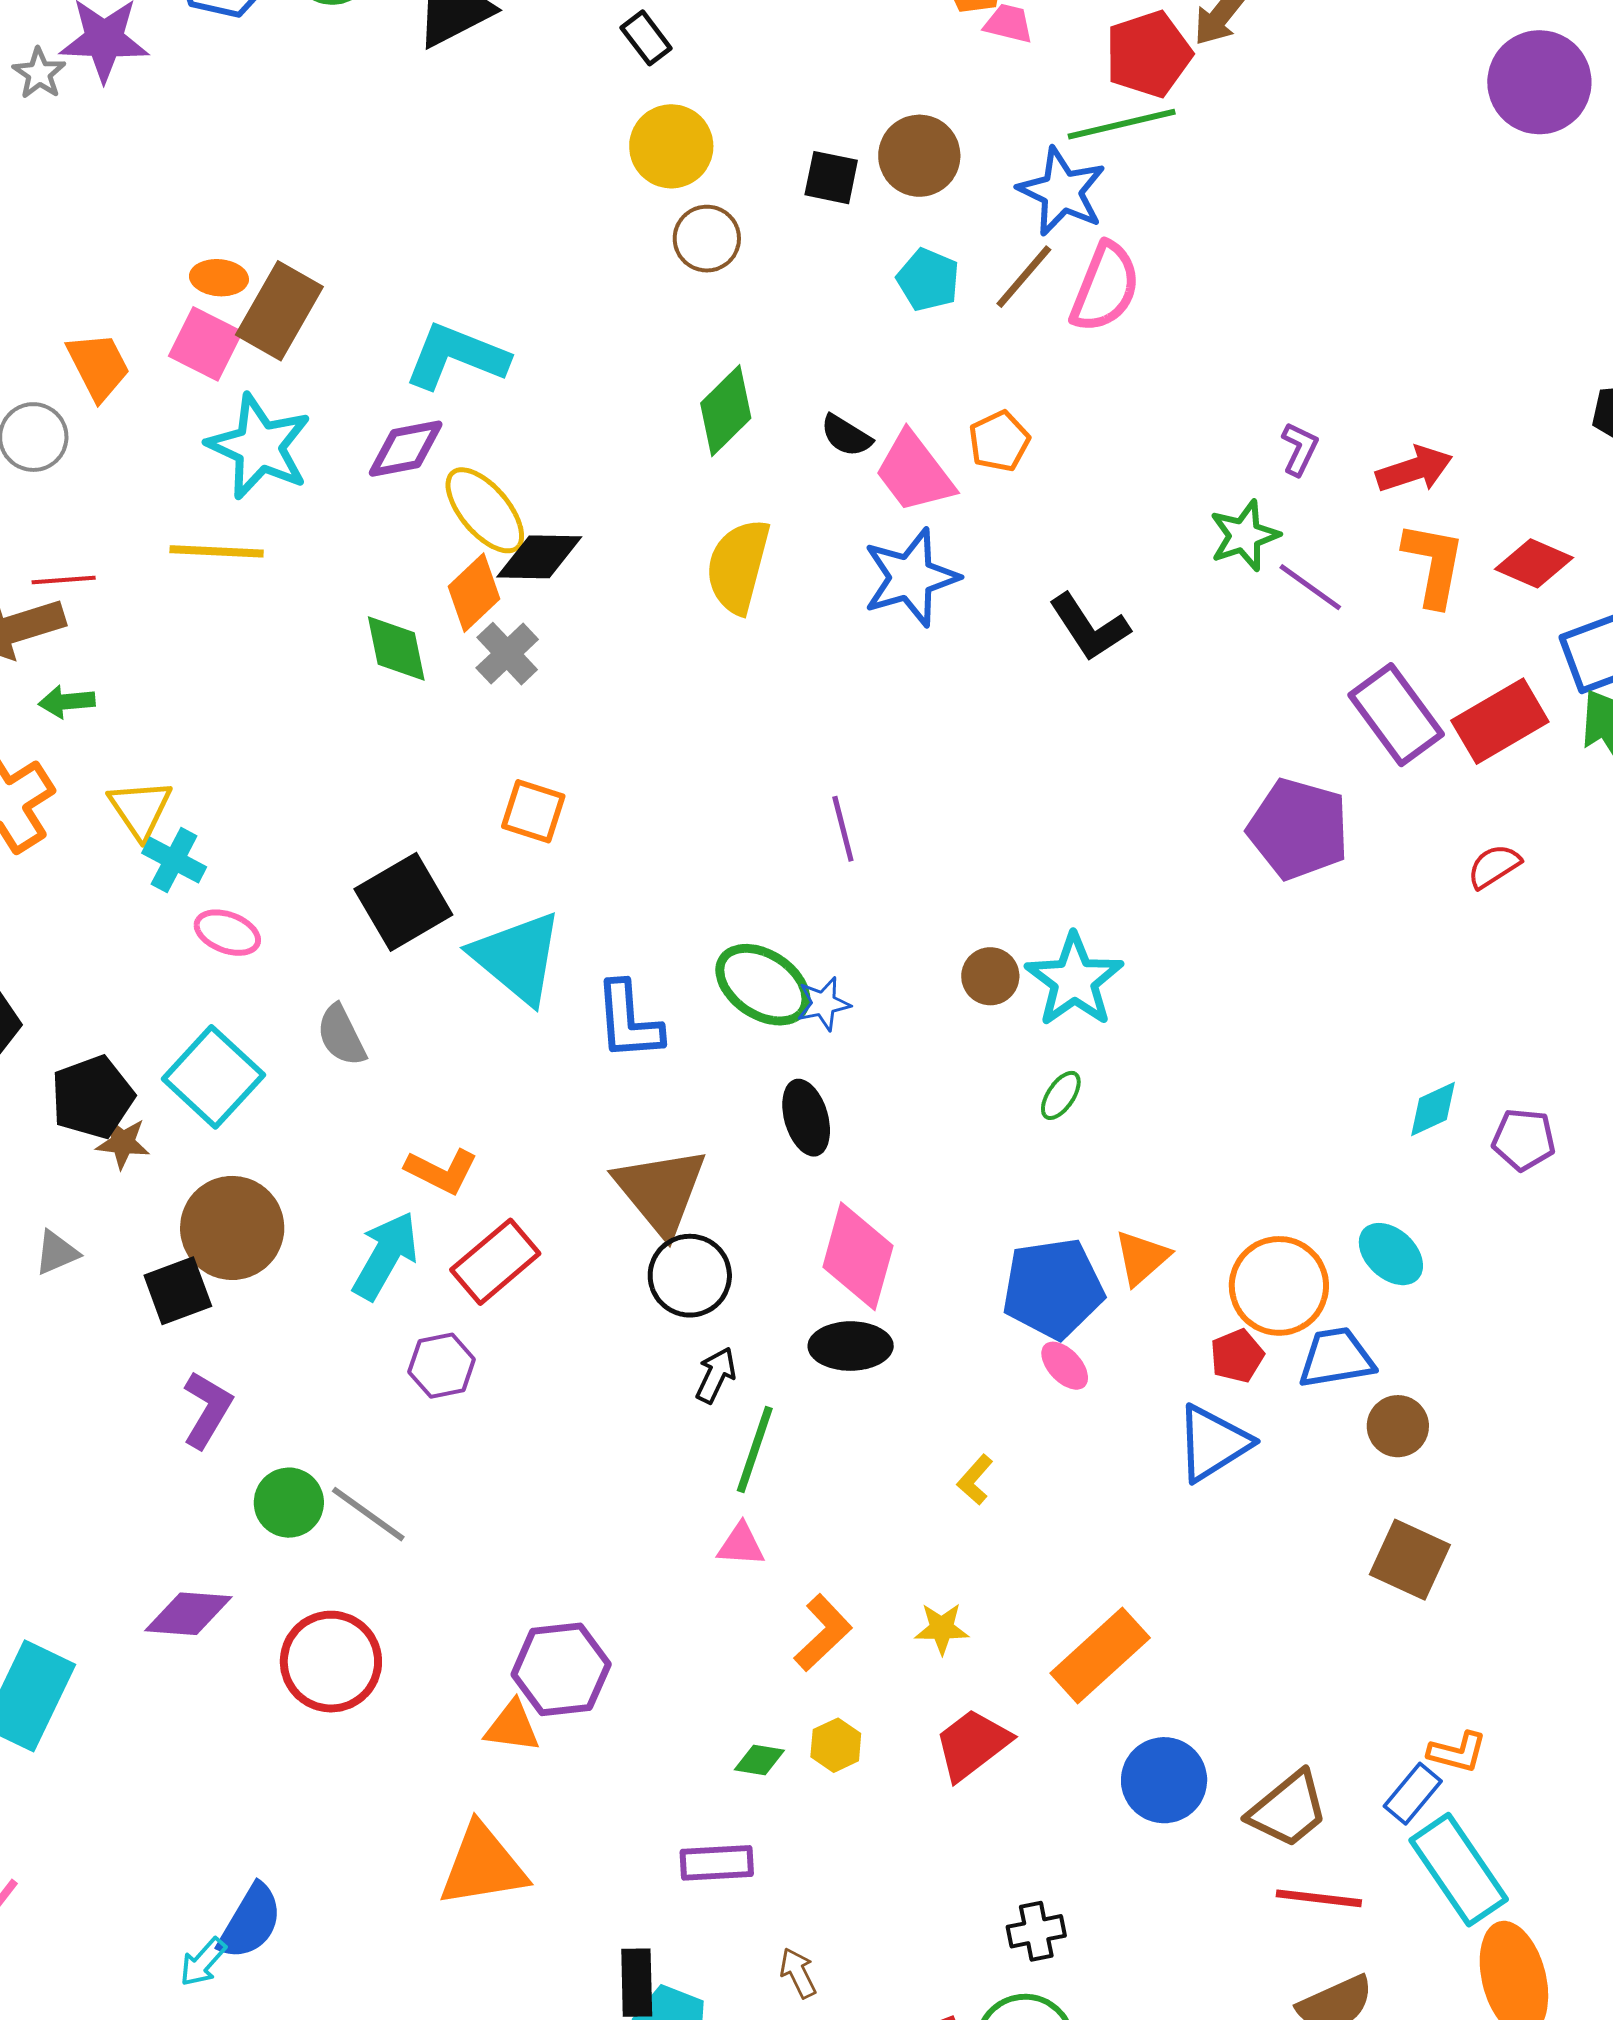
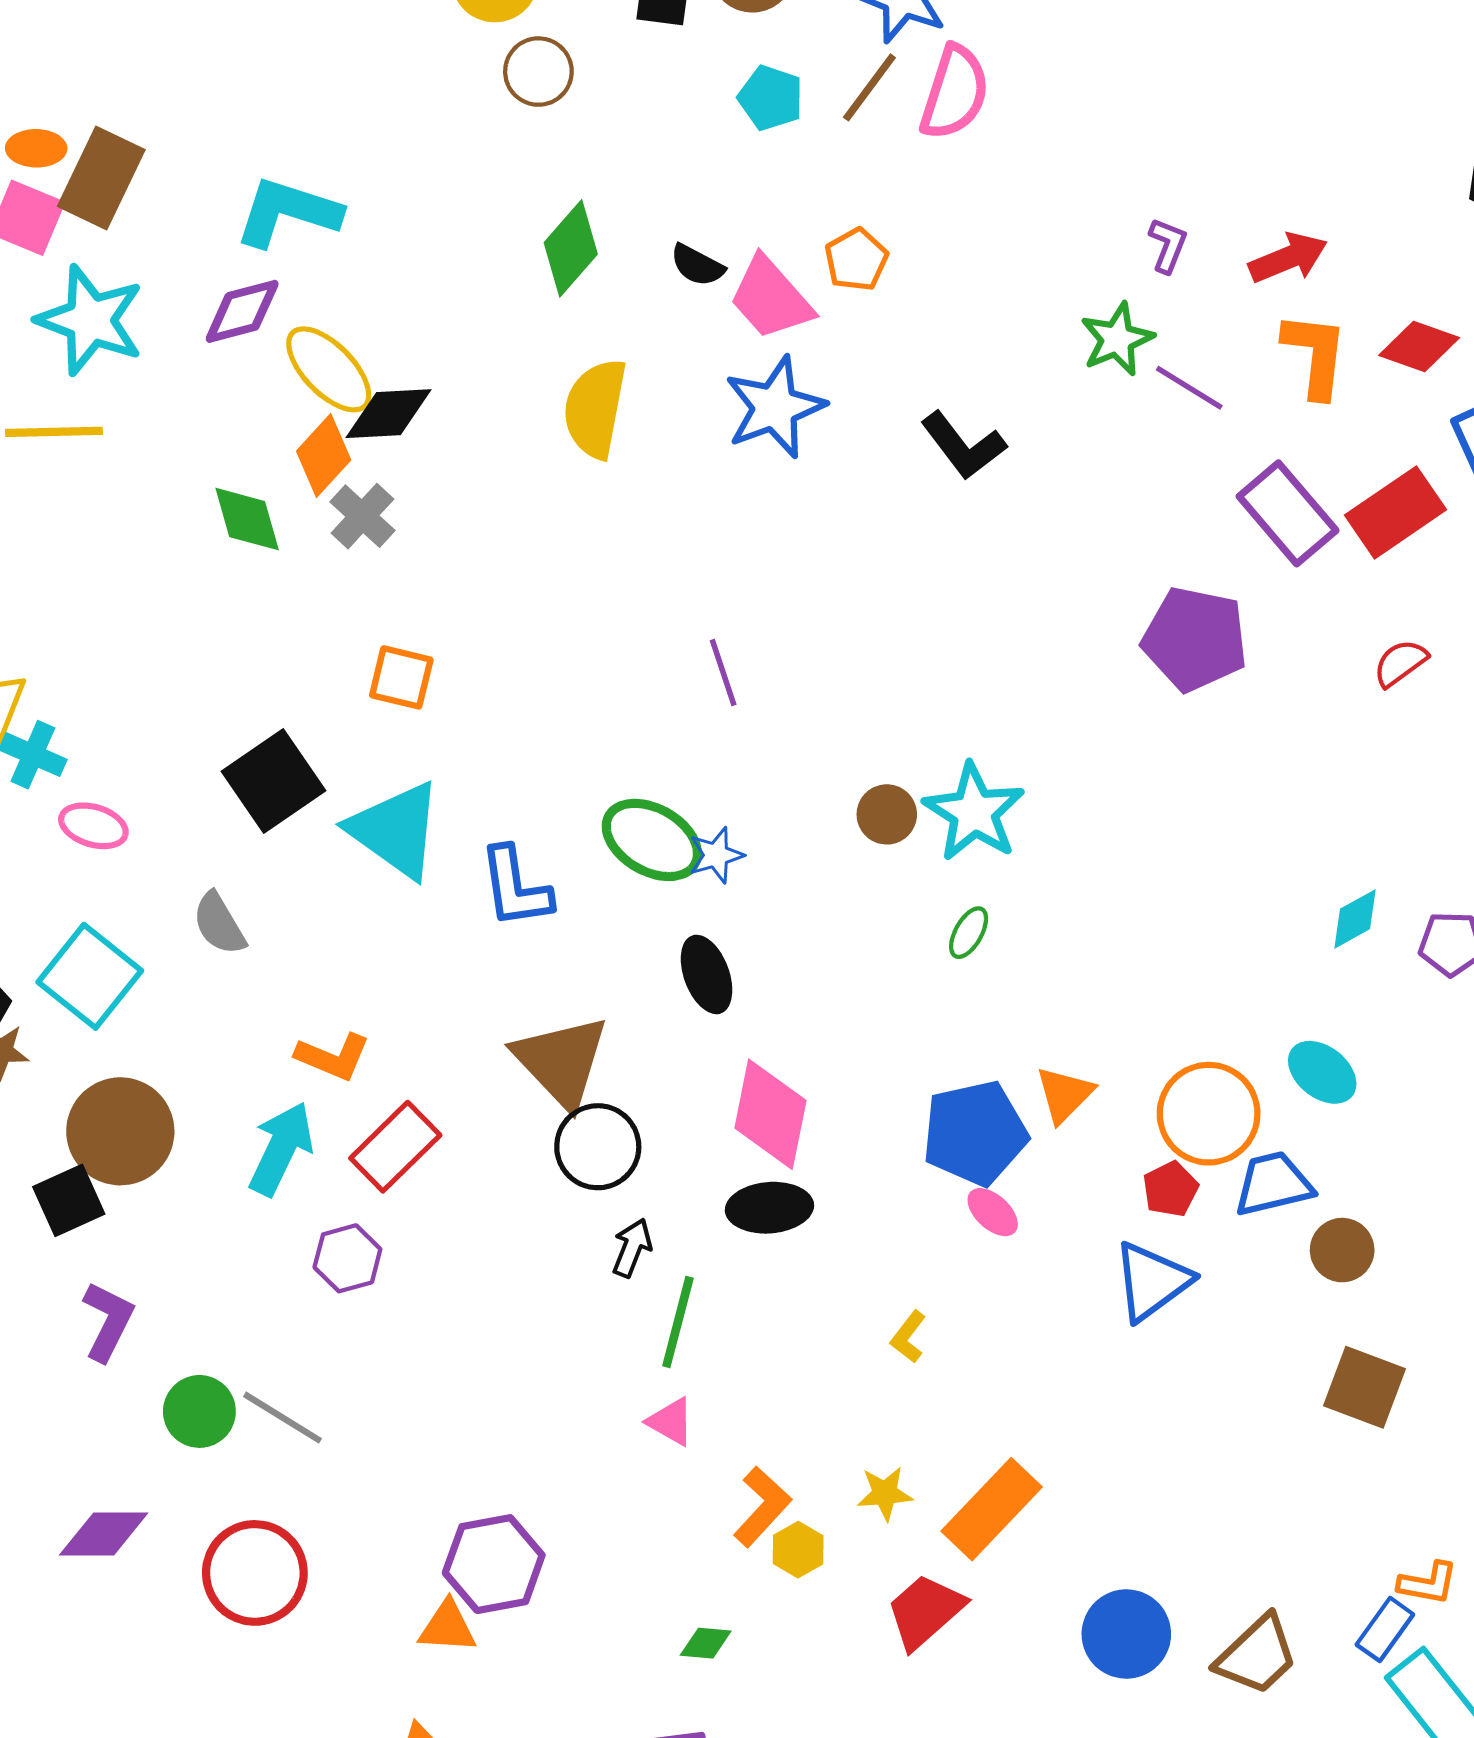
pink triangle: (741, 1545) -> (671, 1422), turned 30
orange rectangle: (1100, 1656) -> (992, 1509), moved
yellow hexagon: (836, 1745) -> (798, 1550), moved

